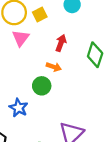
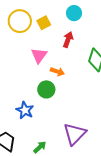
pink triangle: (21, 38) -> (39, 55), moved
red arrow: (61, 43) -> (68, 40), moved

